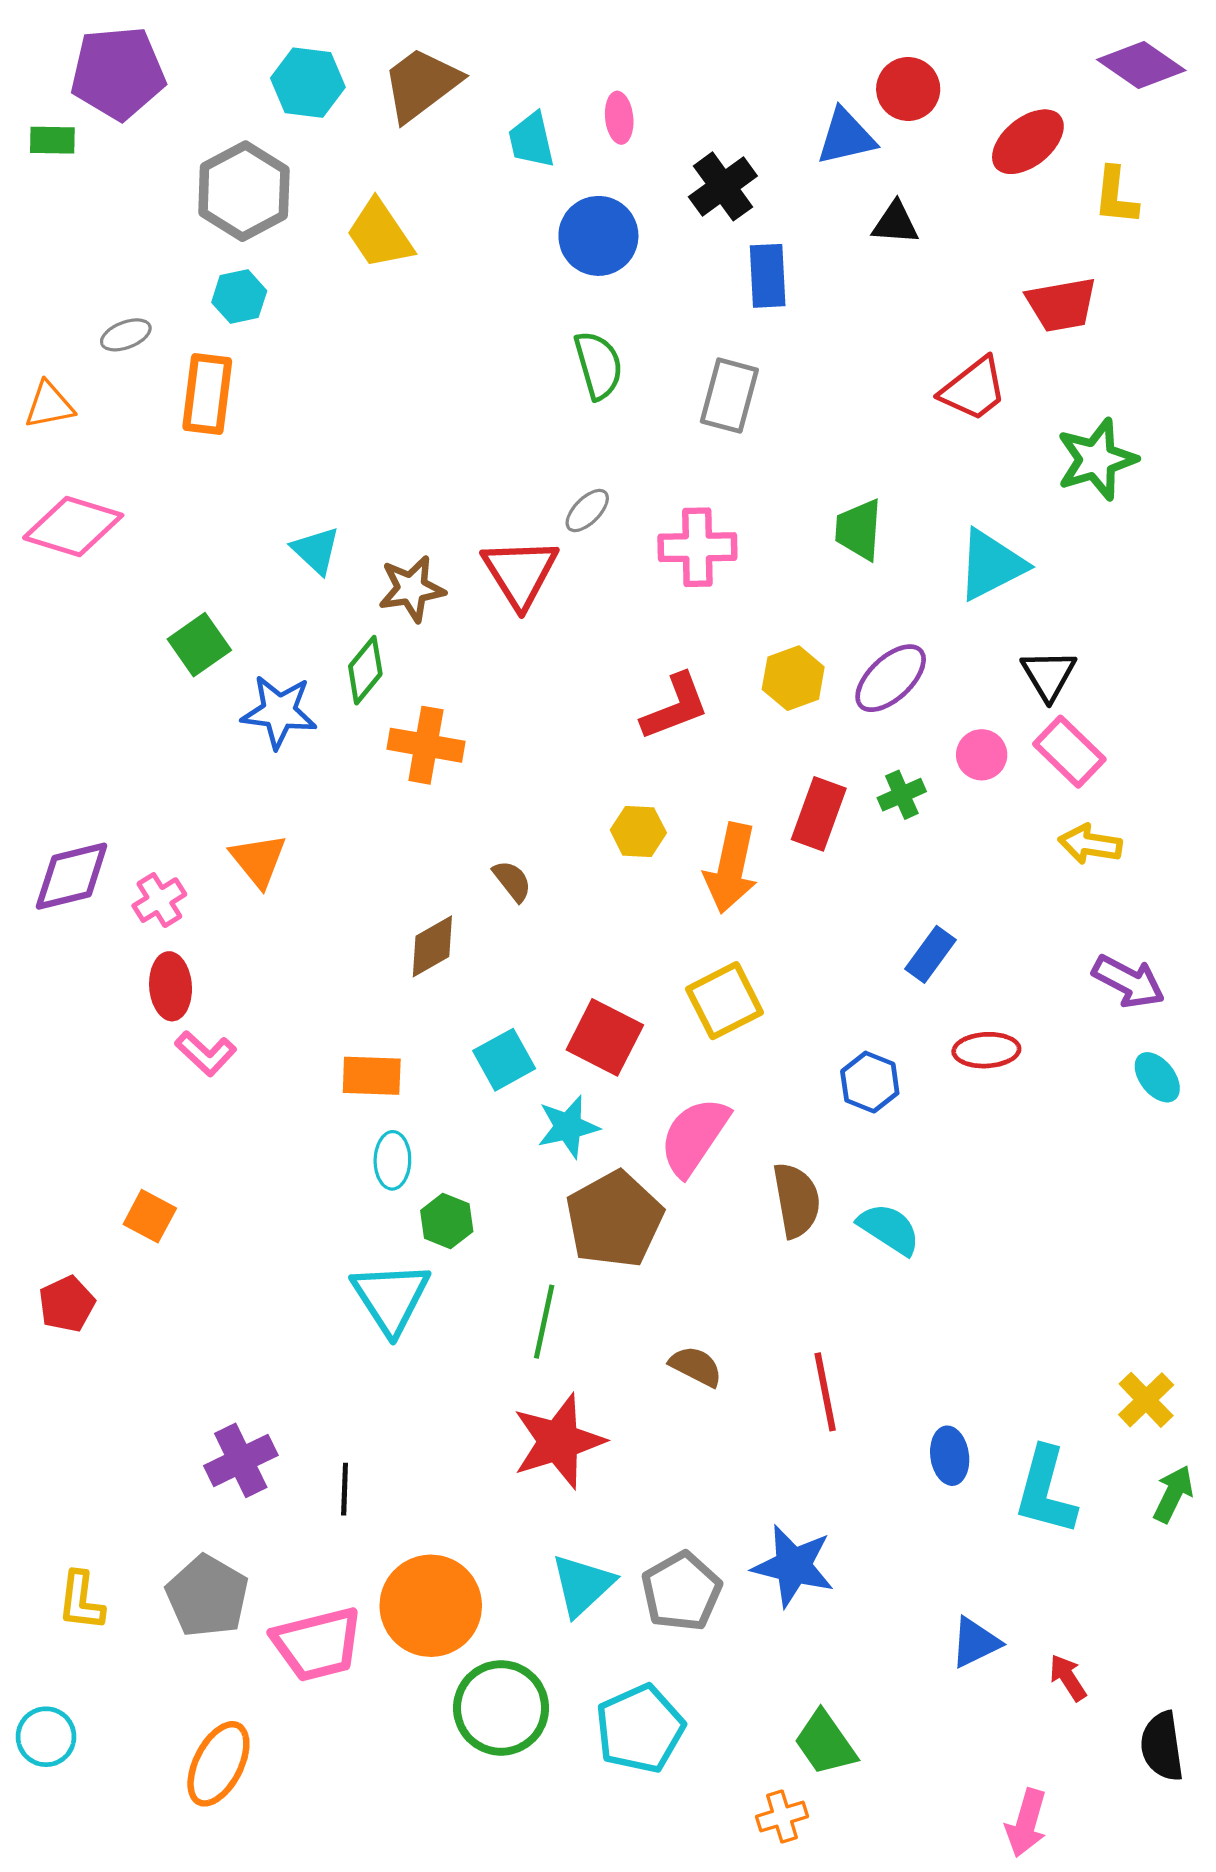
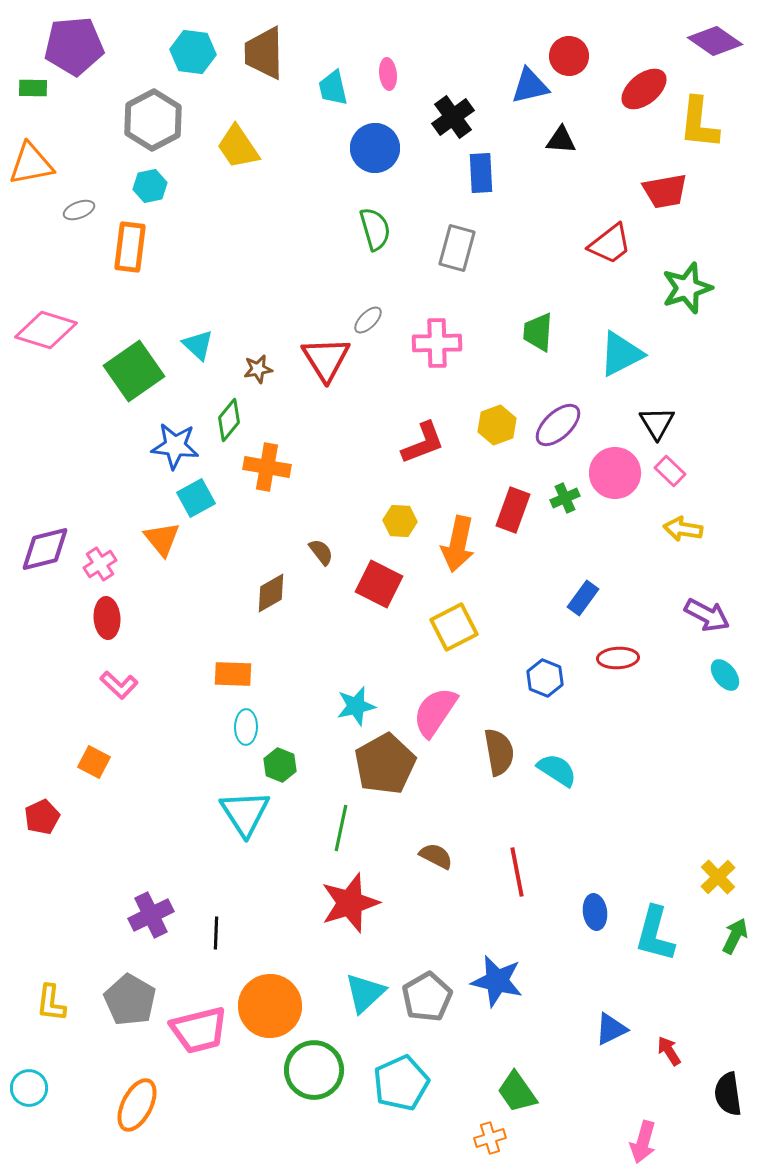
brown trapezoid: (421, 84) -> (264, 53), turned -54
yellow L-shape: (1116, 196) -> (699, 123), size x1.4
orange triangle: (49, 405) -> (31, 164), moved, size x1.4
brown star: (412, 589) -> (258, 369), size x0.7
green square: (199, 645) -> (134, 371), moved, size x1.5
pink rectangle: (1069, 752) -> (670, 471), size x0.7
pink circle: (982, 755) -> (615, 473), size x1.6
red square: (605, 1037) -> (379, 584), moved
pink L-shape: (206, 1053) -> (119, 685), moved
cyan square: (504, 1060) -> (196, 498), moved

